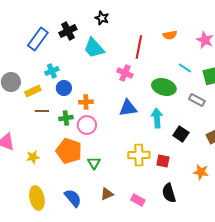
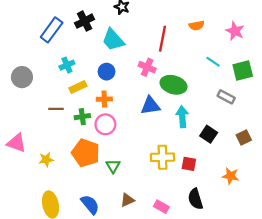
green ellipse: (164, 87) -> (173, 85), moved
blue circle: (64, 88) -> (107, 72), moved
yellow rectangle: (33, 91) -> (78, 87), moved

